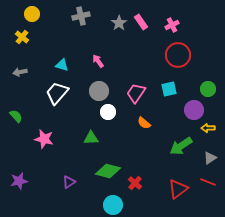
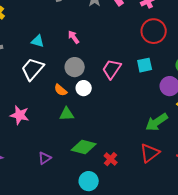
orange semicircle: (144, 123) -> (61, 90), moved
red triangle: (178, 189) -> (150, 153), moved

